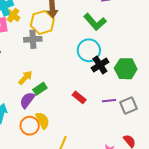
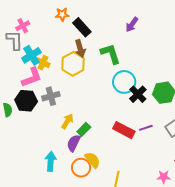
green L-shape: (95, 22) -> (111, 54), moved, turned -145
gray cross: (33, 39) -> (51, 96), moved
red rectangle: (79, 97) -> (124, 130), size x1.5
purple line: (109, 101) -> (146, 128), moved

